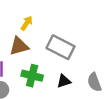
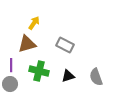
gray rectangle: (60, 47) -> (65, 45), size x0.7

